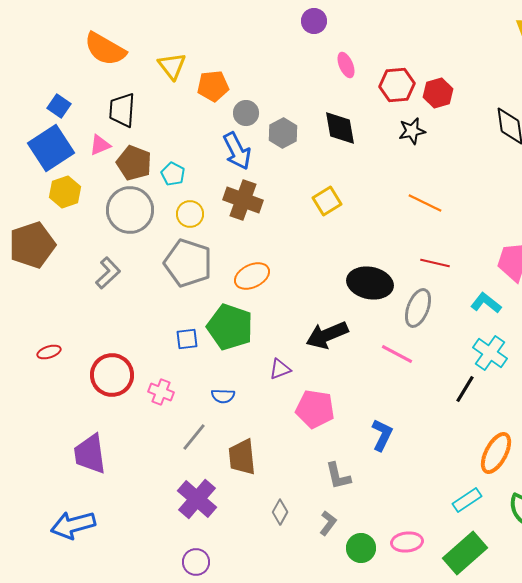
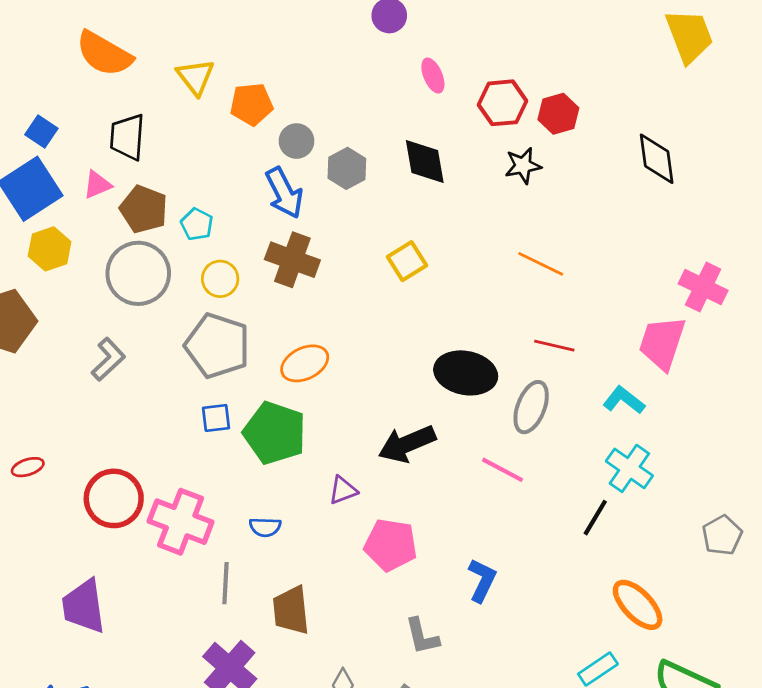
blue square: (187, 339) -> (216, 418), moved
pink cross: (161, 392) -> (181, 522), size x1.8
gray line: (194, 437) -> (226, 583), turned -36
orange ellipse: (496, 453) -> (638, 605), turned -72

